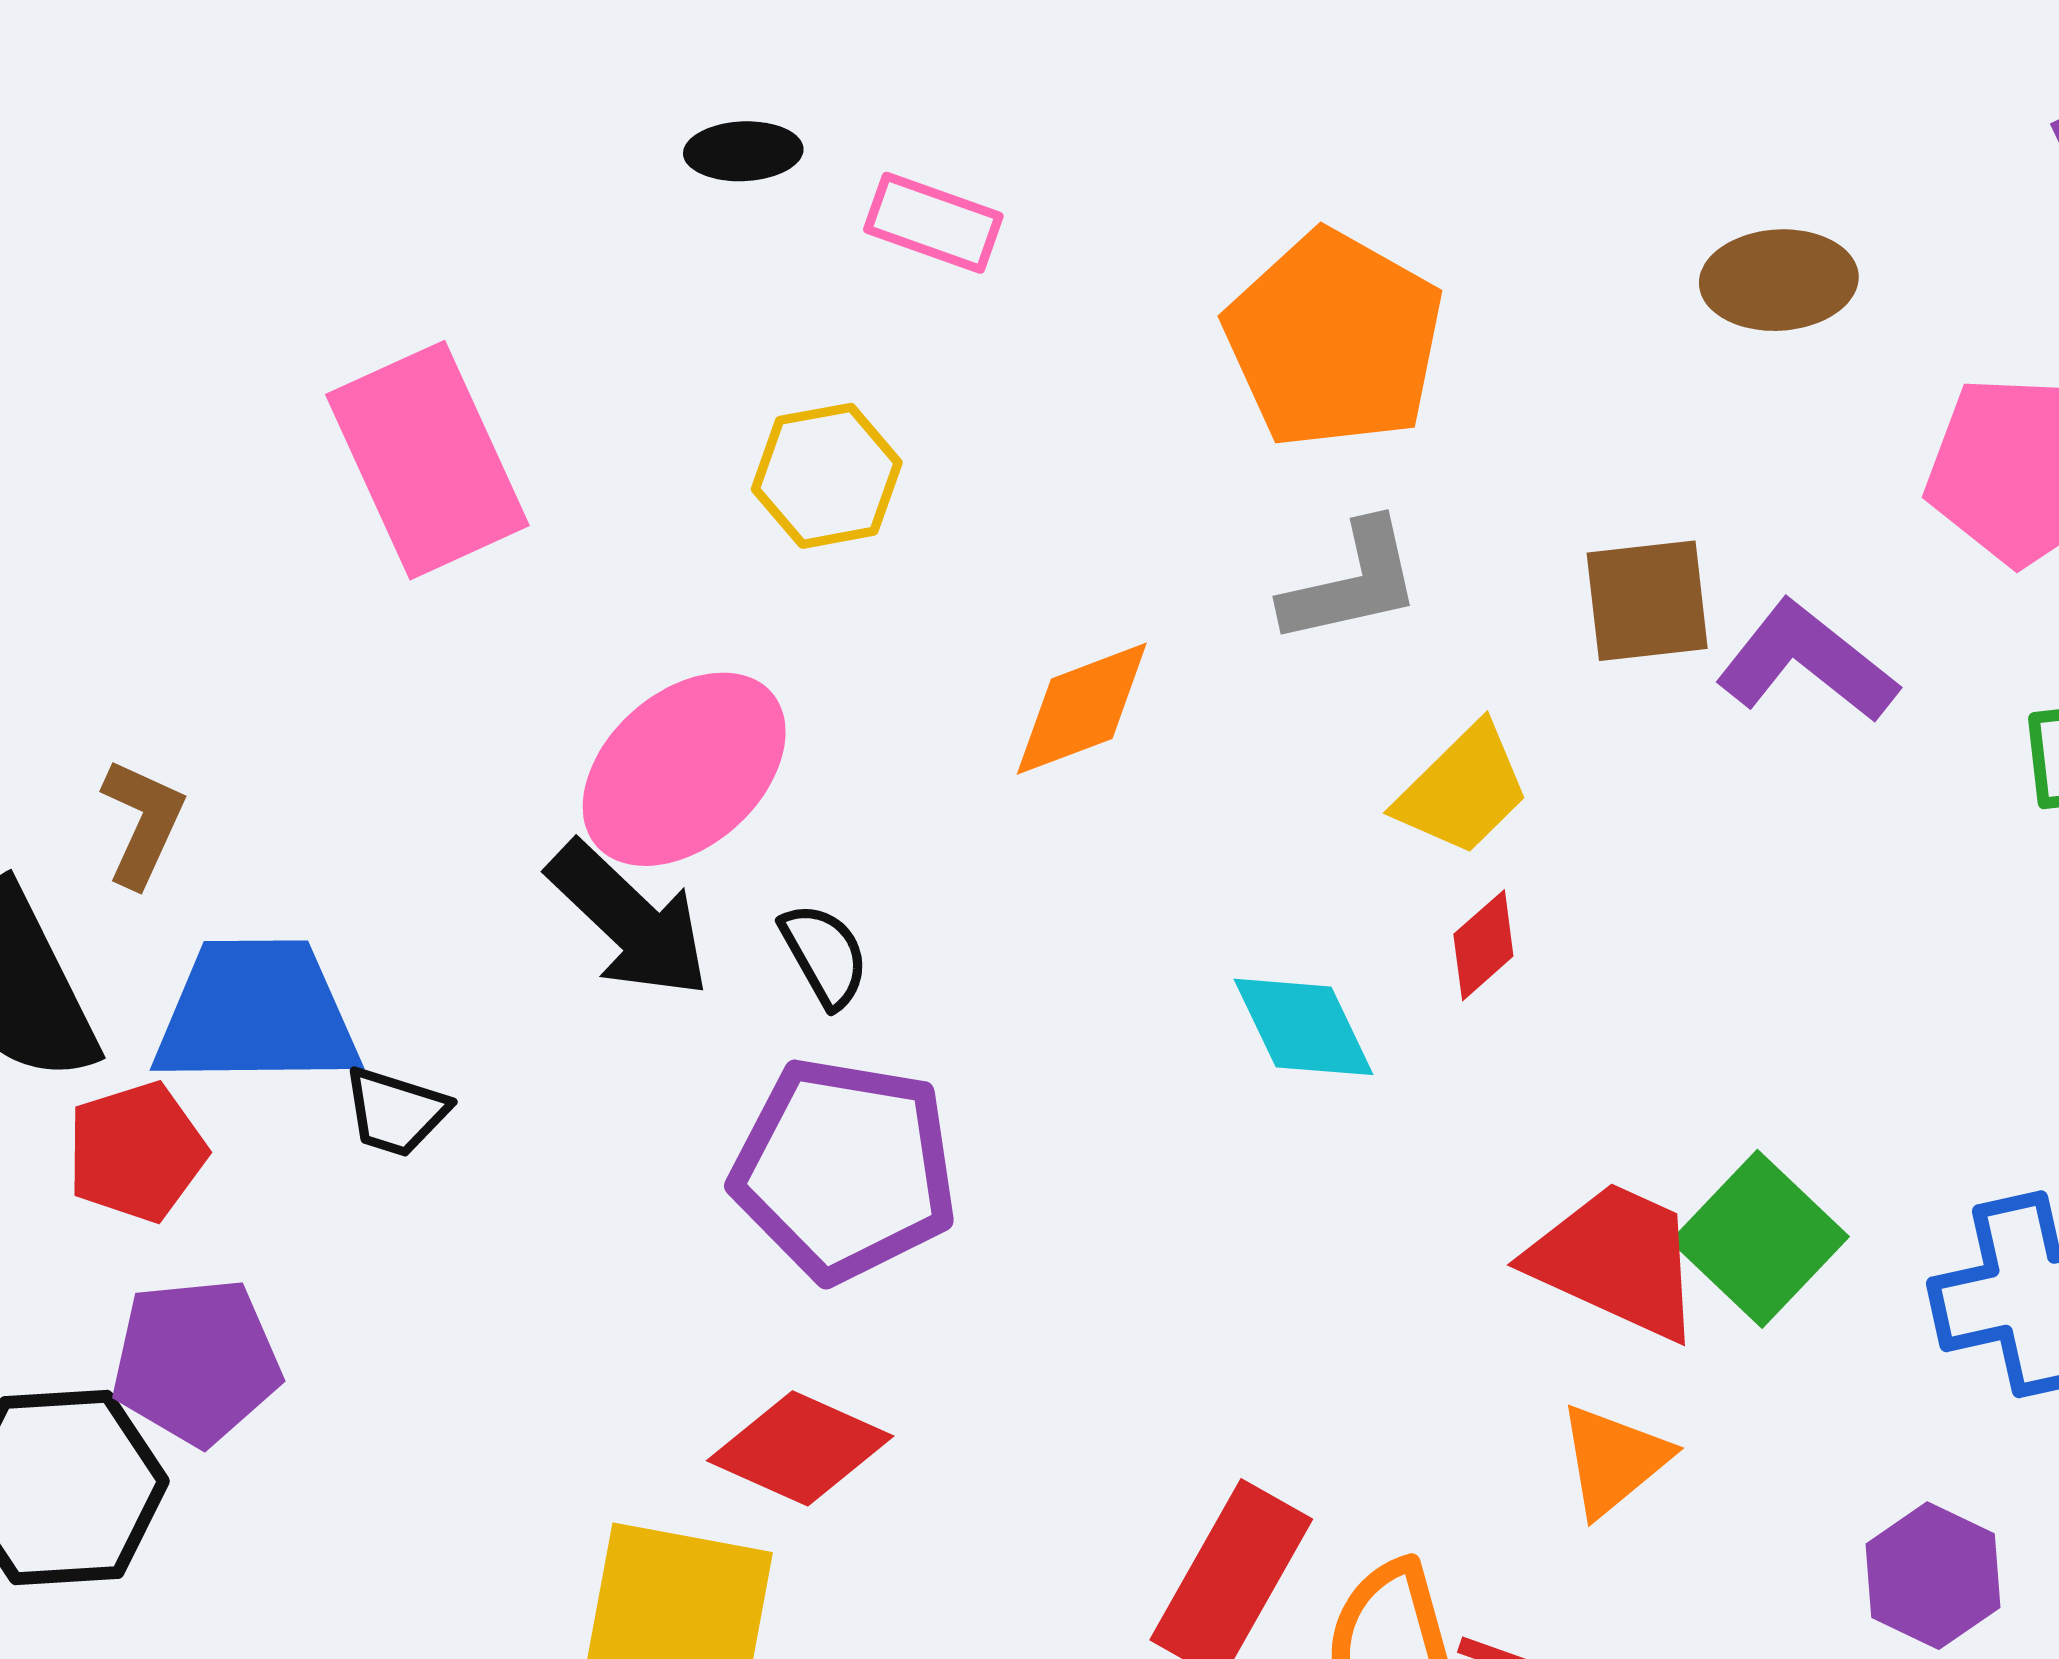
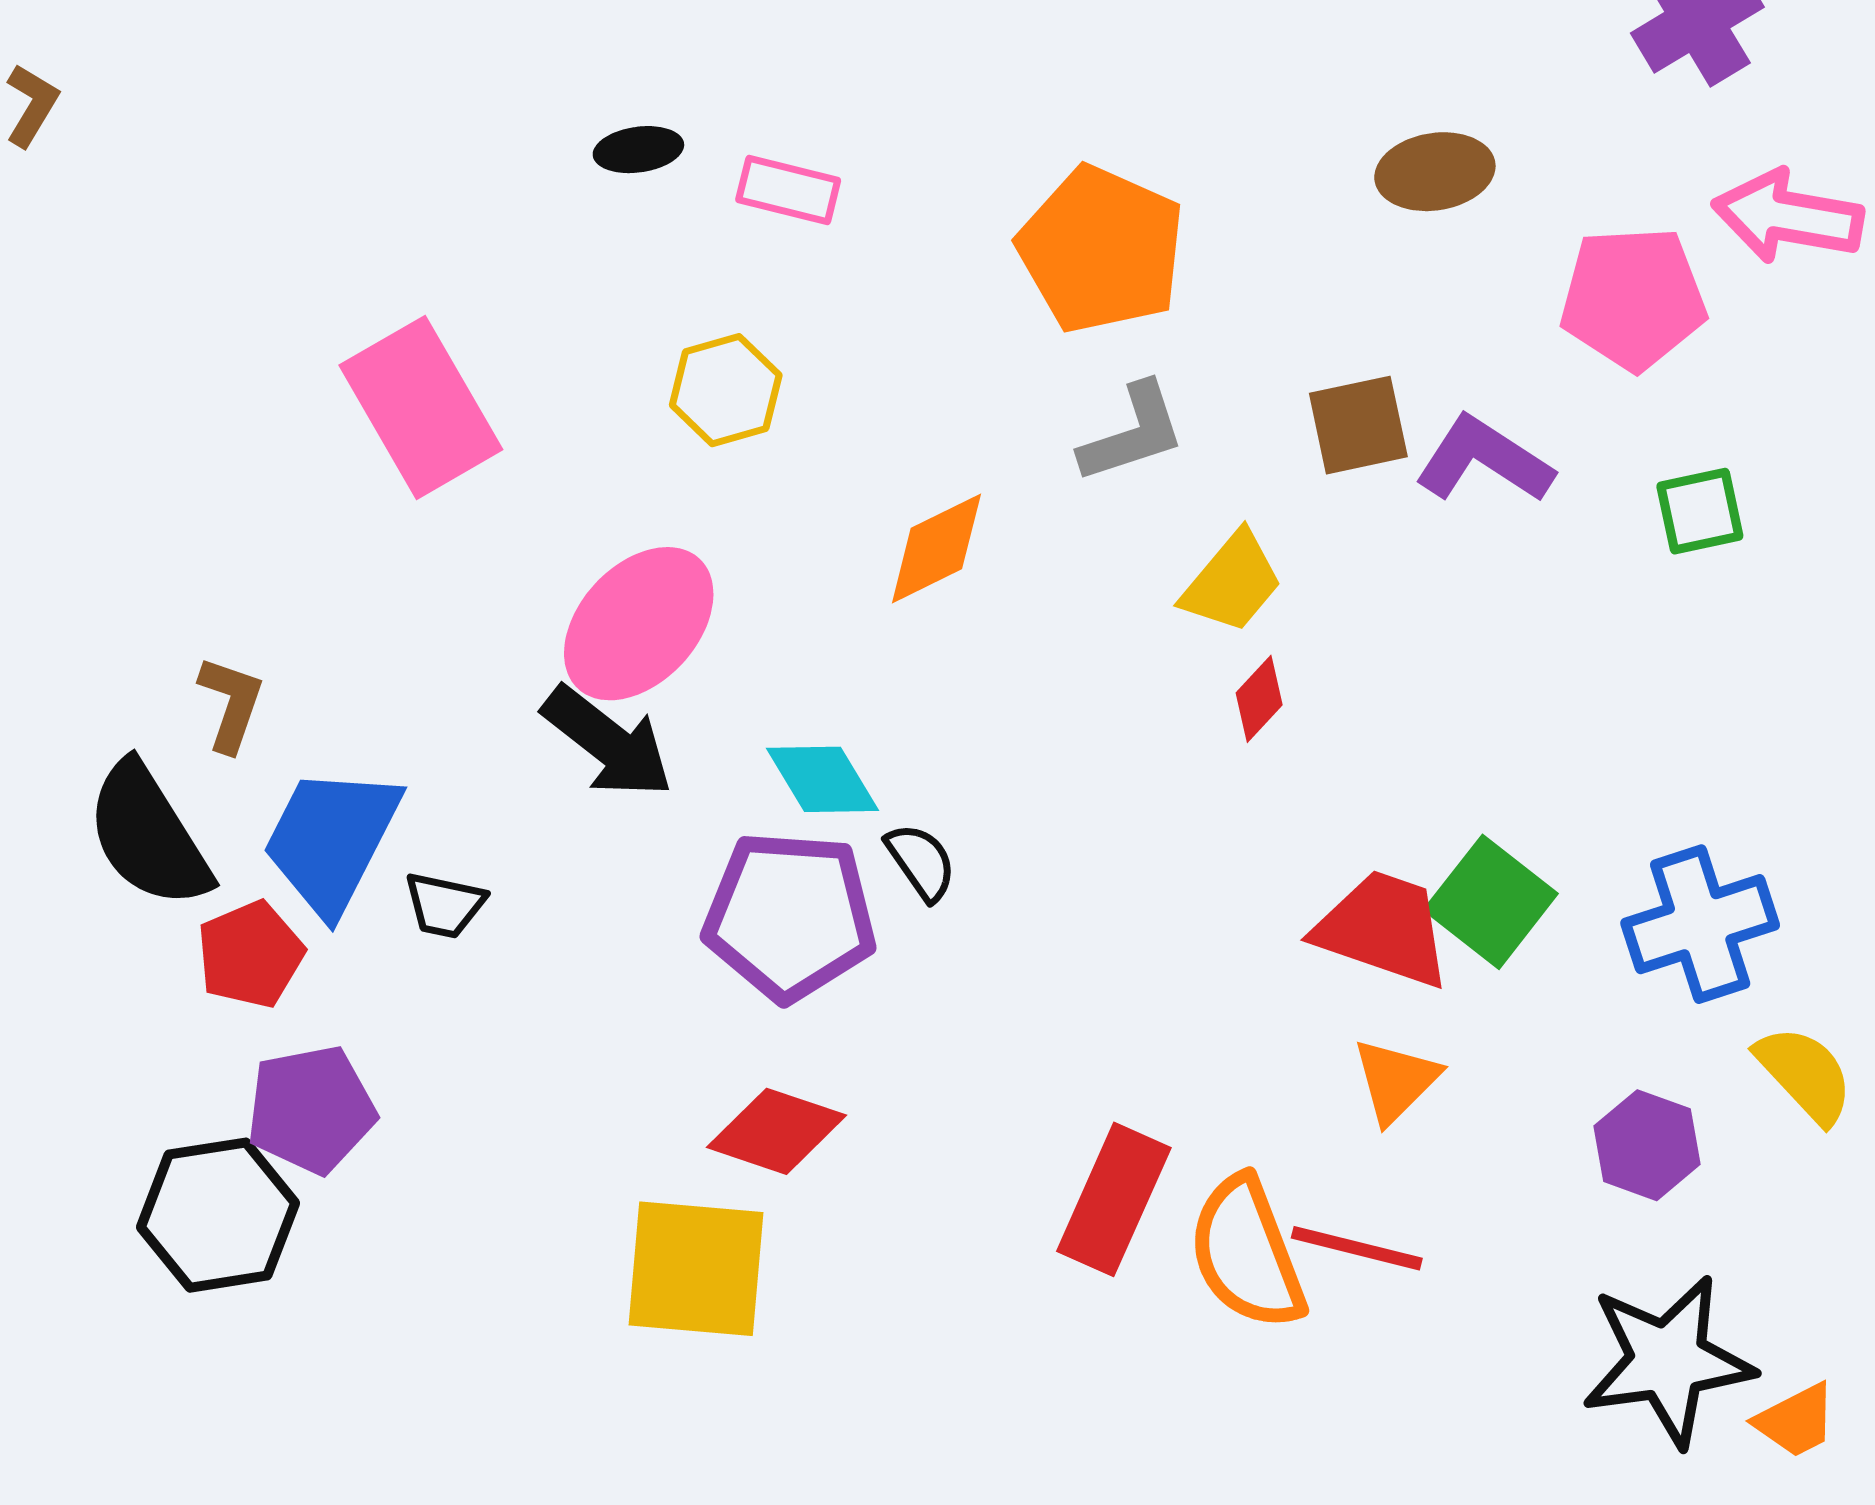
black semicircle: (825, 955) -> (921, 862), moved
blue trapezoid: (256, 1013) -> (331, 840), turned -57
cyan diamond: (1304, 1027) -> (822, 779), moved

